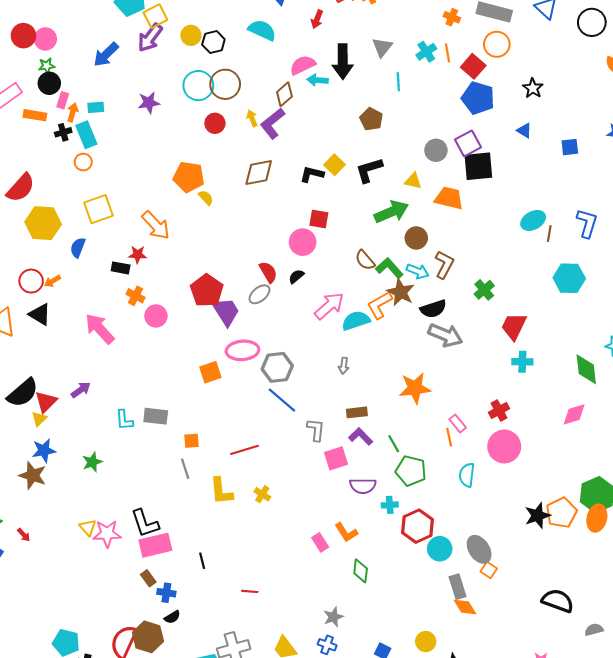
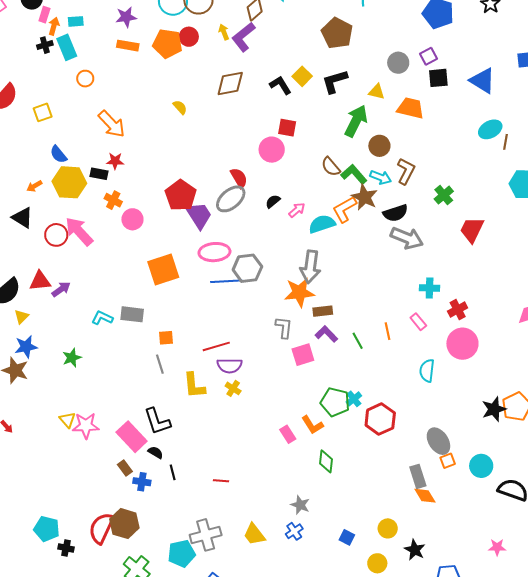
orange rectangle: (35, 115) -> (128, 46), moved
brown pentagon: (371, 119) -> (337, 33), size x1.4
blue triangle: (524, 131) -> (482, 81), moved, size x1.8
purple square: (468, 143) -> (429, 56), size x0.7
orange circle: (83, 162) -> (85, 79), moved
black square: (478, 166) -> (438, 78), size x0.7
black L-shape: (312, 174) -> (280, 85), turned 45
orange pentagon: (189, 177) -> (167, 44), moved
yellow square: (99, 209) -> (43, 112), moved, size x0.7
green arrow: (391, 212) -> (356, 121), turned -40
yellow hexagon: (43, 223) -> (69, 182), moved
orange arrow: (156, 225) -> (112, 124), moved
blue semicircle: (78, 248) -> (58, 154), turned -60
black semicircle: (296, 276) -> (273, 201), moved
red circle: (31, 281) -> (56, 235), moved
gray ellipse: (260, 294) -> (231, 199), size x1.4
pink arrow: (329, 306) -> (297, 210), size x0.6
cyan cross: (522, 362) -> (430, 288), moved
gray arrow: (344, 366) -> (310, 267), size x2.0
orange square: (210, 372) -> (163, 270), moved, size x1.5
orange star: (415, 388) -> (299, 292), moved
blue line: (282, 400) -> (226, 281), moved, turned -44
red triangle: (46, 402) -> (40, 281), moved, turned 40
cyan L-shape: (124, 420) -> (102, 318), turned 120
orange line: (449, 437) -> (388, 331), moved
green pentagon: (411, 471) -> (335, 402), moved
purple semicircle: (363, 486) -> (229, 366), moved
cyan cross: (390, 505) -> (354, 399), turned -35
black L-shape: (145, 523) -> (157, 421), moved
pink rectangle: (155, 545) -> (132, 437), turned 60
cyan circle: (440, 549) -> (481, 466), moved
black line: (202, 561) -> (173, 472), moved
orange square: (489, 570) -> (448, 461), turned 35
black semicircle: (172, 617) -> (155, 452), moved, turned -119
gray star: (333, 617) -> (300, 505), turned -30
blue cross: (327, 645) -> (294, 531), turned 36

